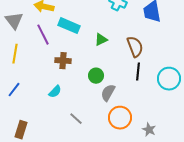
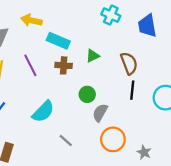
purple line: (43, 35) -> (30, 65), moved
brown cross: (63, 61) -> (64, 65), moved
cyan semicircle: (55, 92) -> (43, 112), size x1.6

